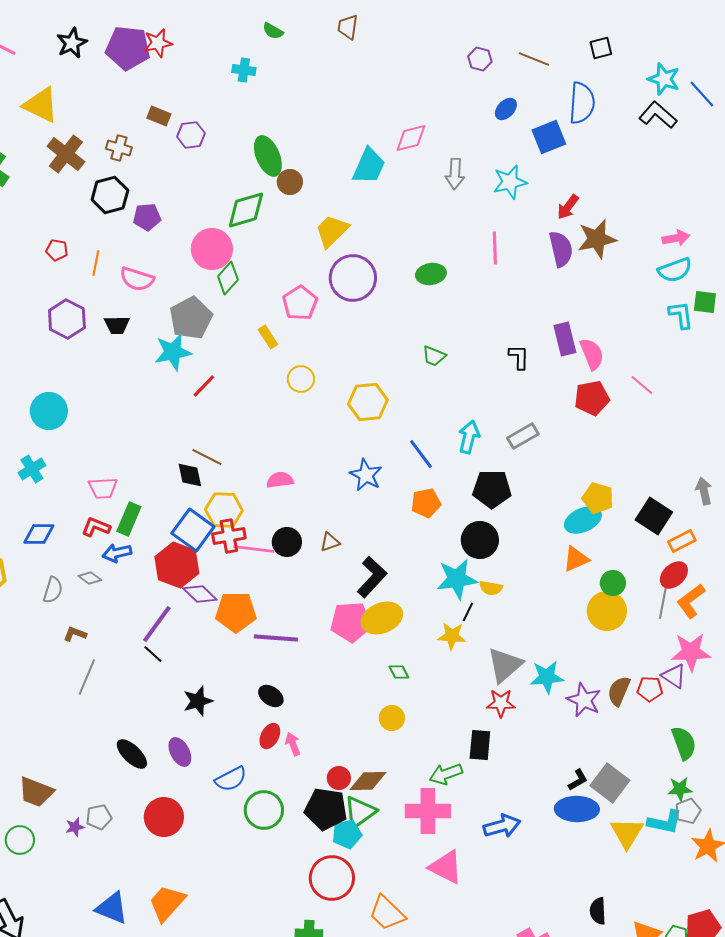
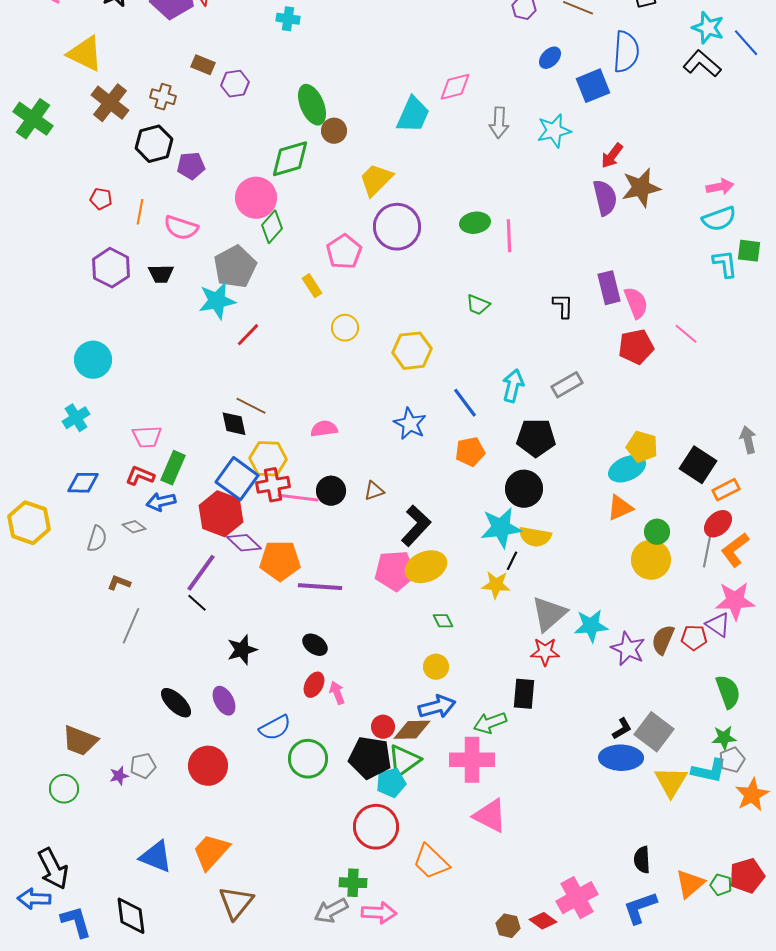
pink line: (495, 248) -> (509, 236), moved
yellow semicircle: (491, 588) -> (535, 537), size x1.4
blue arrow: (502, 826) -> (437, 707), moved

